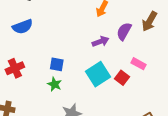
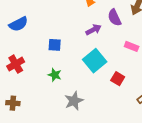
purple semicircle: (124, 31) -> (114, 18), turned -48
blue square: (57, 64) -> (55, 45), moved
red square: (122, 78) -> (118, 79), moved

